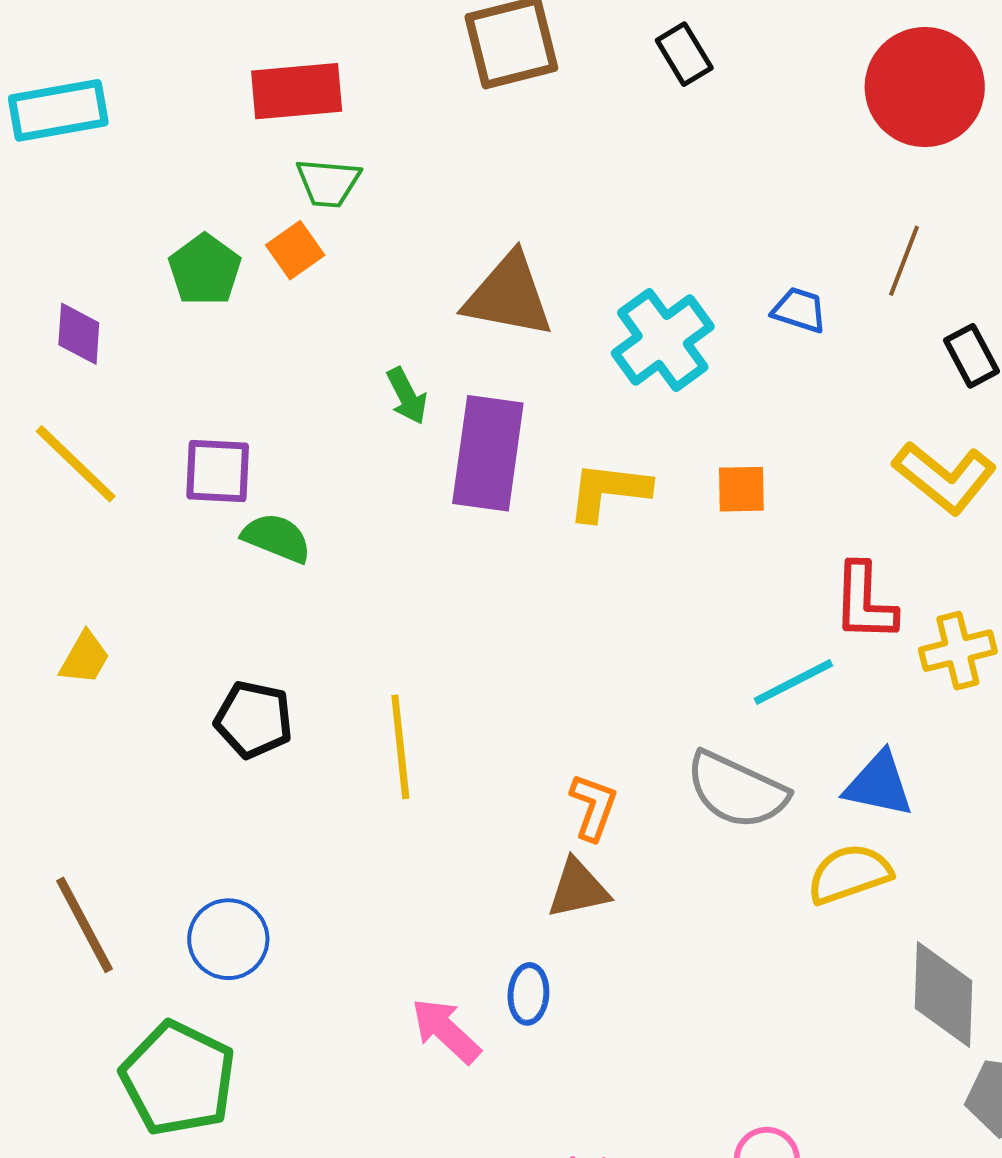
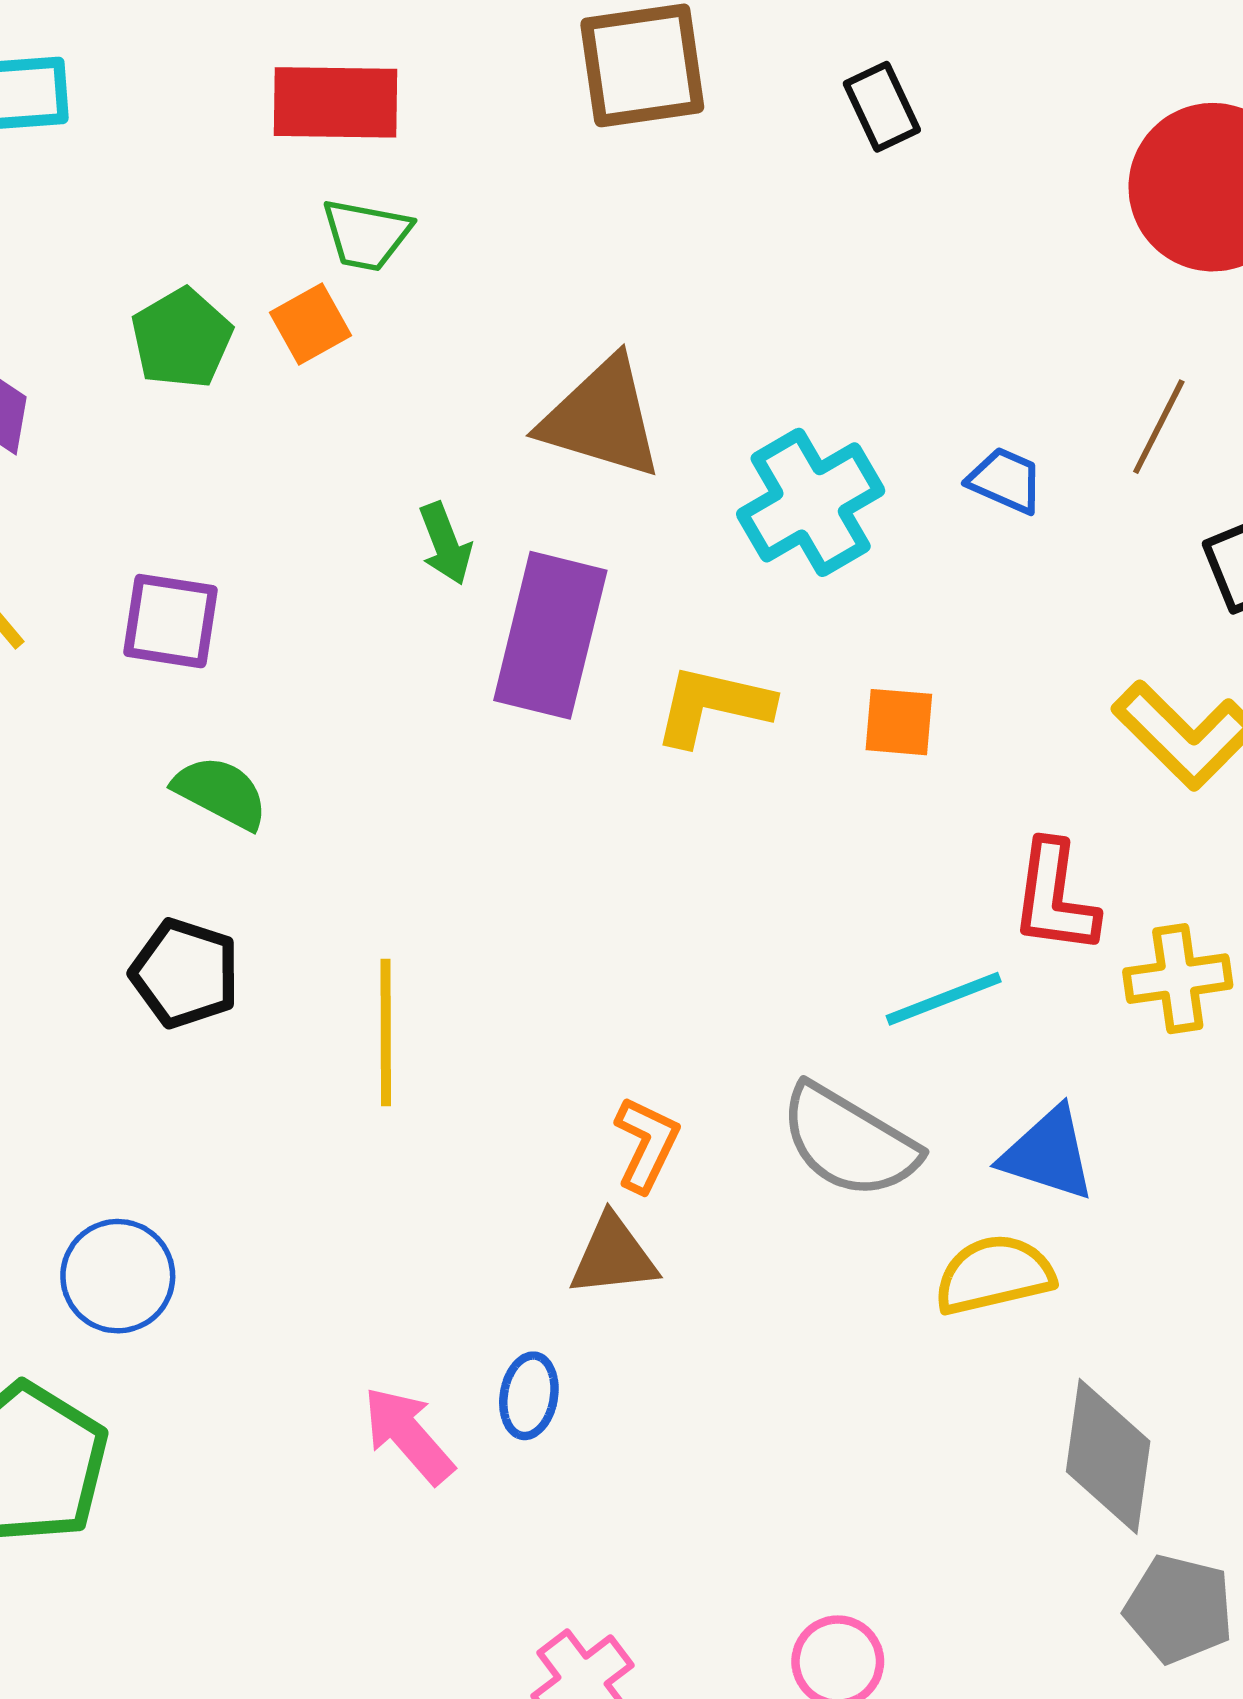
green semicircle: (277, 538) -> (221, 792), moved

